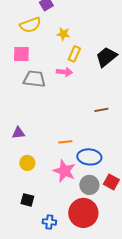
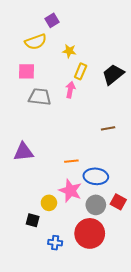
pink arrow: (64, 72) -> (70, 90), turned -84
purple triangle: (18, 133) -> (23, 152), size x1.5
yellow circle: (27, 163) -> (49, 203), moved

